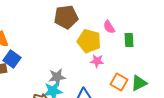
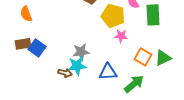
green rectangle: (129, 40) -> (153, 15), size x1.5
blue square: (12, 59) -> (37, 48), moved

